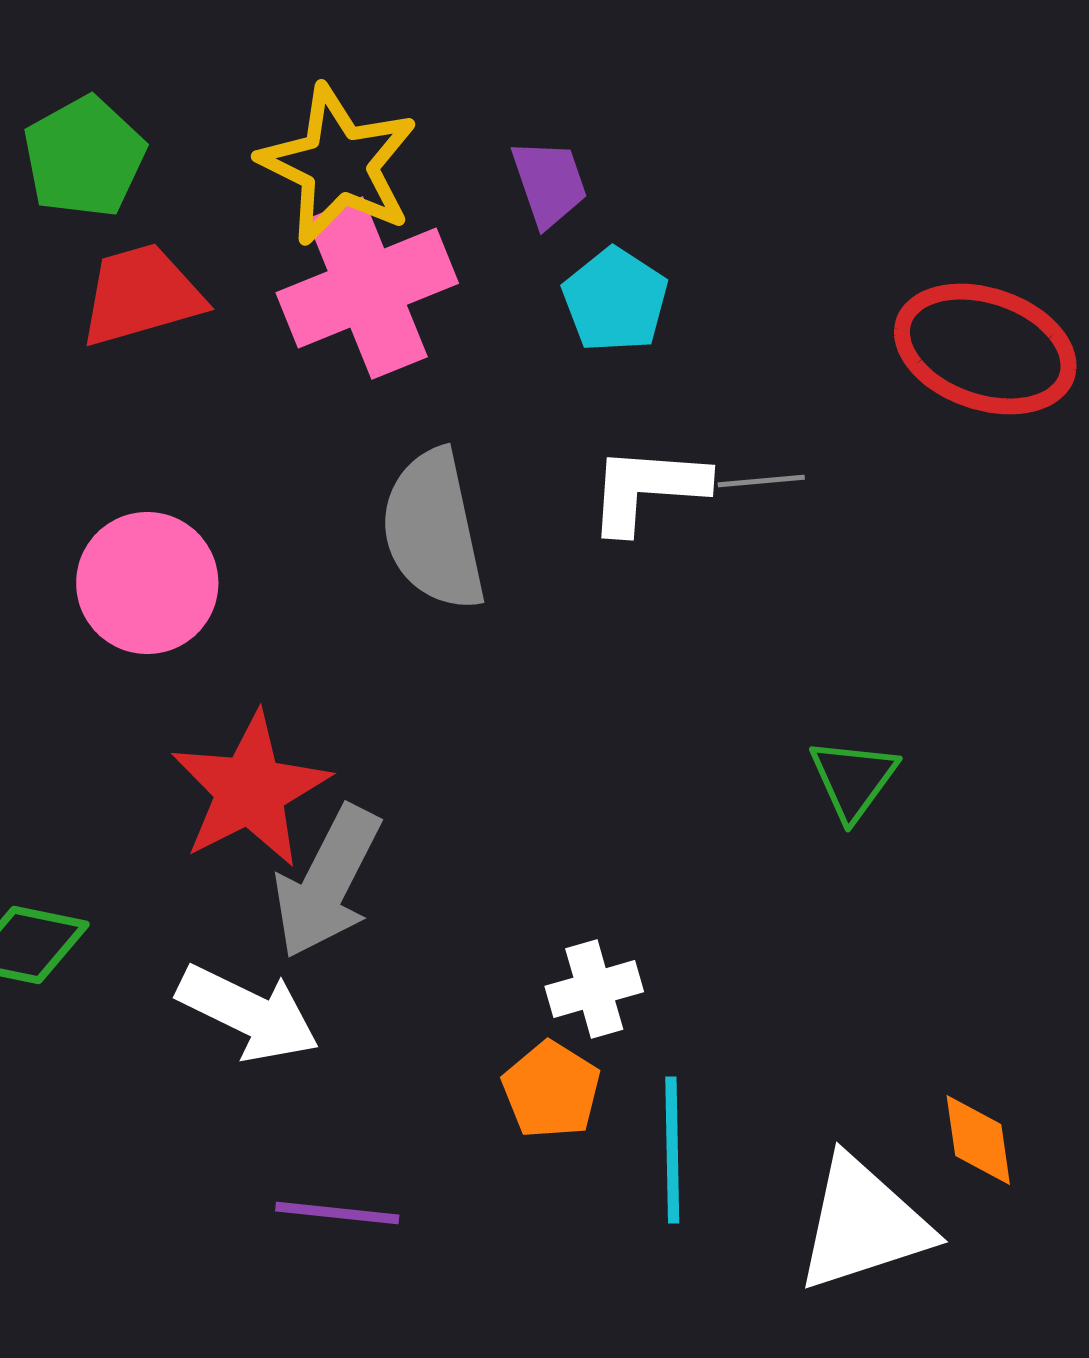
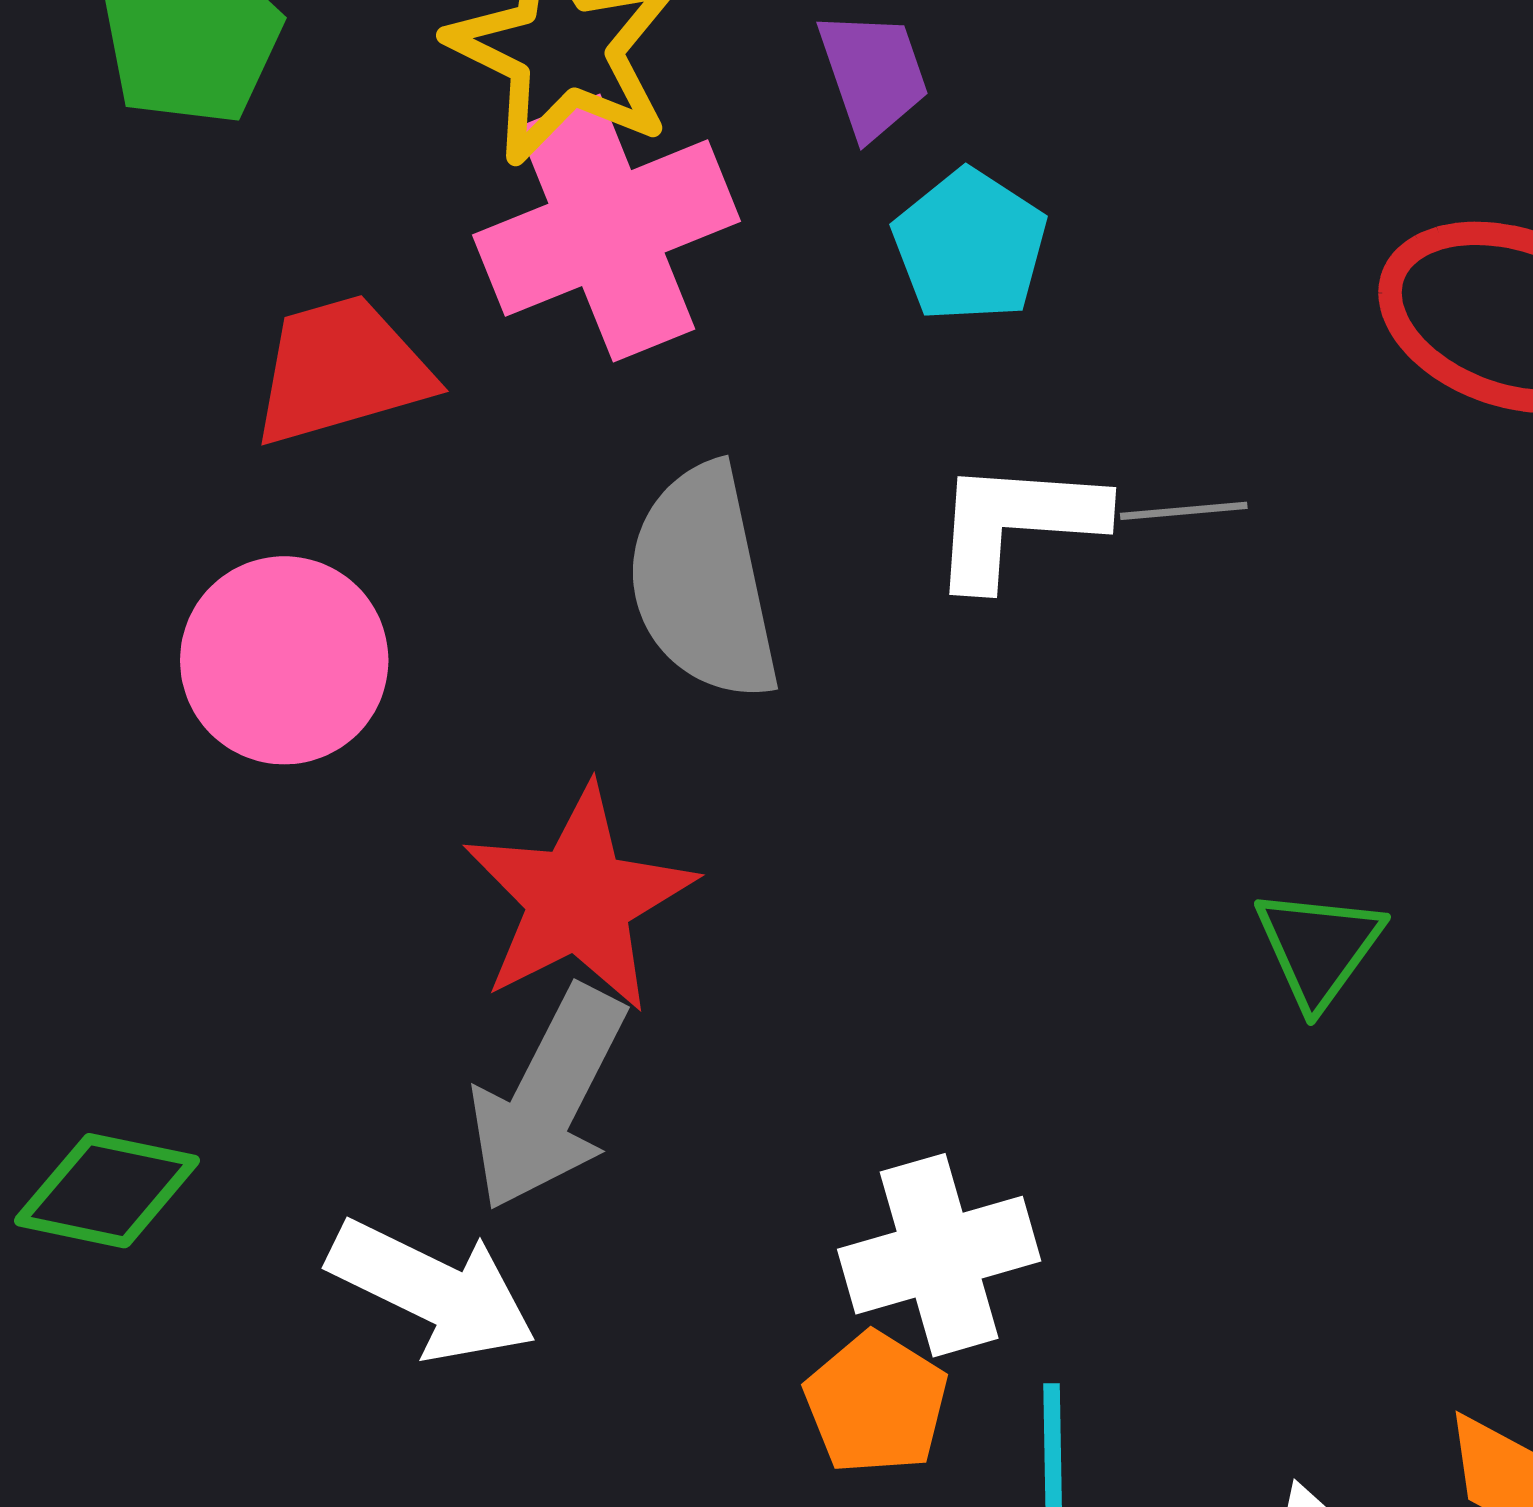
red trapezoid: (141, 295) -> (341, 370), moved
red star: (250, 790) -> (579, 899), moved
white cross: (594, 989) -> (939, 1255), size x1.4

